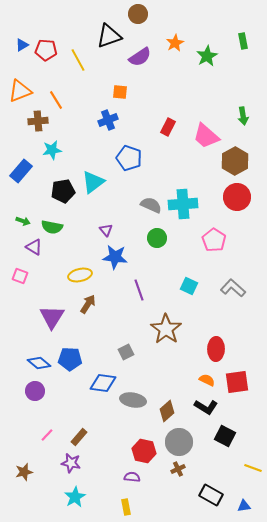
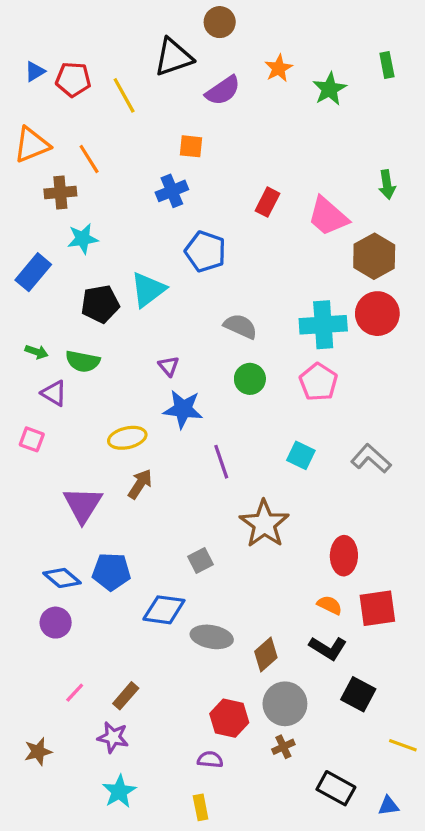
cyan cross: (183, 204) -> (323, 325), moved
pink pentagon: (214, 240) -> (318, 382), moved

